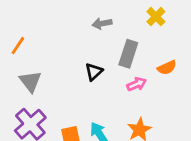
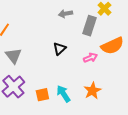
gray rectangle: (128, 54) -> (89, 26), moved
orange semicircle: (167, 68) -> (112, 46), size x1.6

